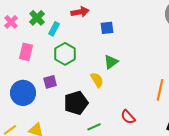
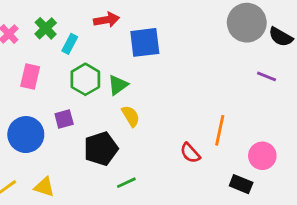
blue square: (107, 28) -> (145, 42), size x1.6
green triangle: (111, 62) -> (118, 85), moved
red semicircle: (128, 117) -> (190, 153), moved

